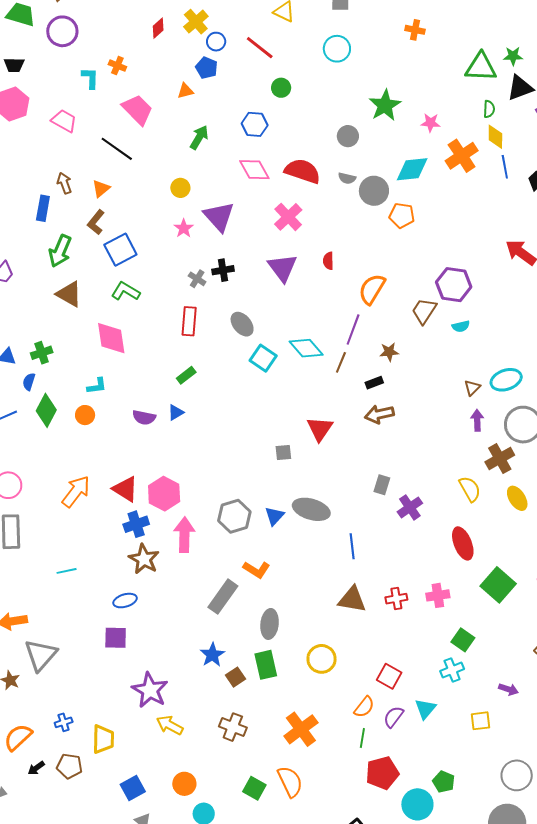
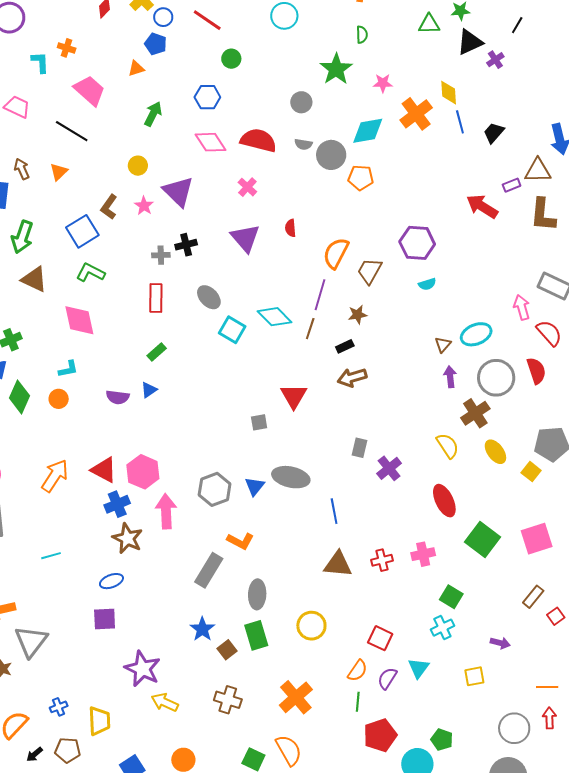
green triangle: (481, 67) -> (429, 24), size x0.7
green semicircle: (489, 109) -> (362, 35), moved
pink cross: (288, 217) -> (247, 187), size x0.7
brown L-shape: (96, 222) -> (109, 207), moved
gray cross: (197, 279) -> (161, 255), turned -30
brown trapezoid: (424, 311) -> (370, 271), moved

